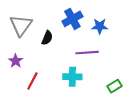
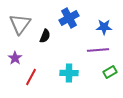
blue star: (100, 26) -> (104, 27), moved
purple line: (87, 53) -> (98, 50), moved
green rectangle: (114, 86) -> (110, 72), moved

